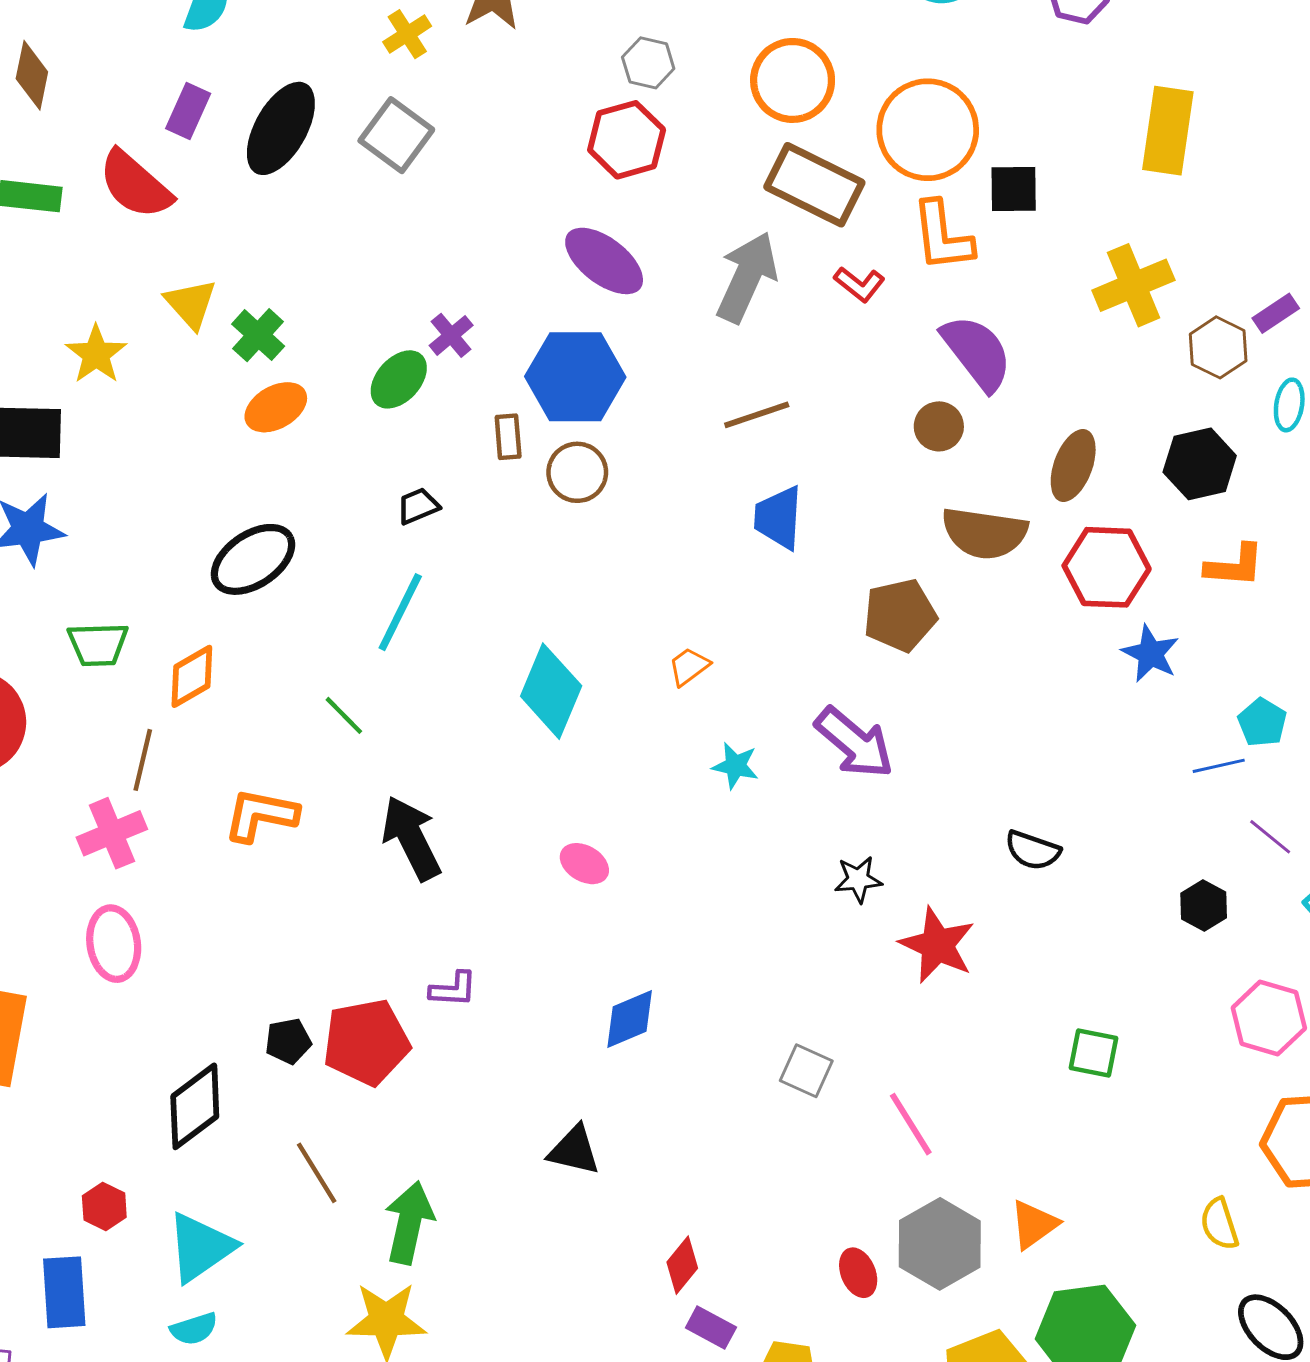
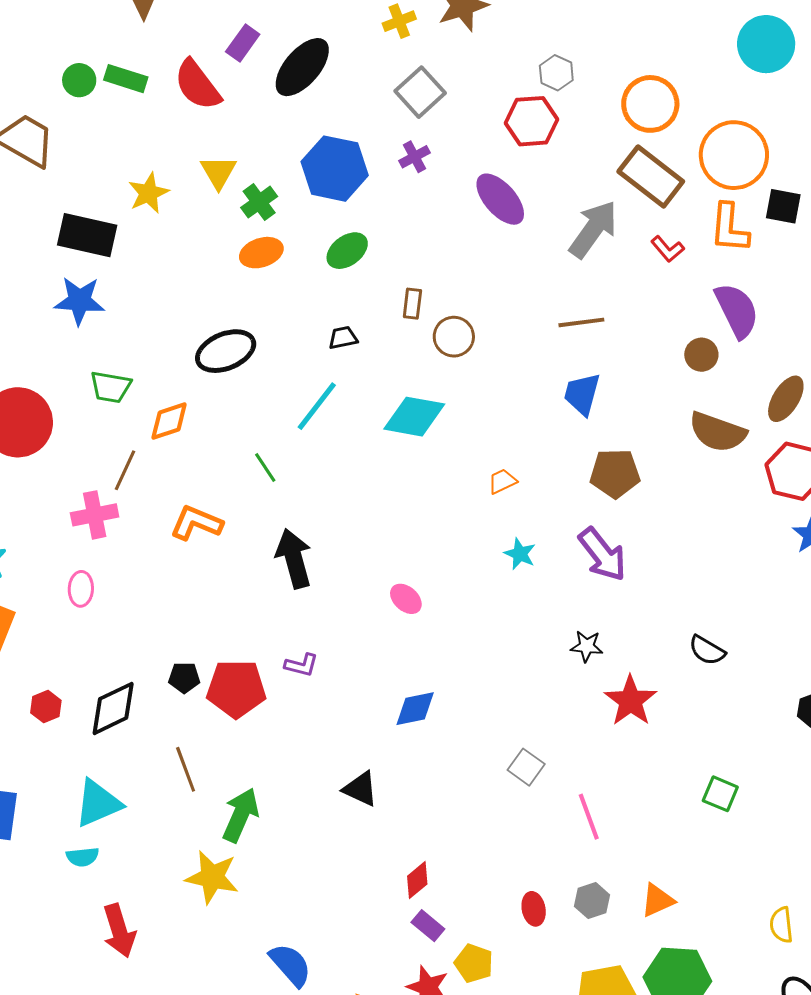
gray square: (396, 135) -> (420, 92), moved
purple cross: (451, 335) -> (415, 157), moved
blue hexagon: (575, 377) -> (335, 169), moved
brown pentagon: (900, 615) -> (615, 473), moved
cyan diamond: (551, 691) -> (414, 417), moved, turned 66
pink ellipse: (114, 944) -> (81, 589), size x0.7
red hexagon: (104, 1207) -> (46, 707), moved
gray hexagon: (940, 1244) -> (592, 901), size x0.6

